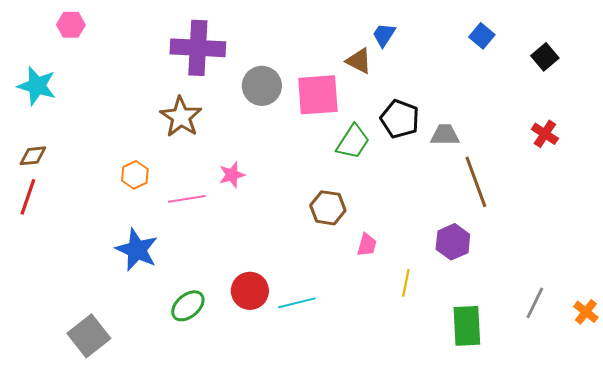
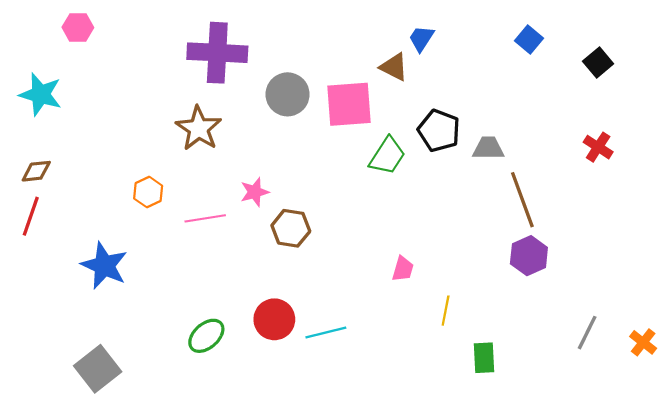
brown hexagon: (328, 208) -> (291, 228), moved
purple hexagon: (453, 242) -> (529, 256), moved
blue star: (137, 250) -> (104, 266), moved
green rectangle: (467, 326) -> (484, 358), moved, size x0.7

